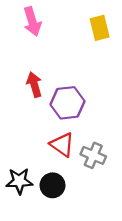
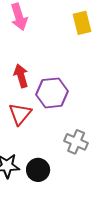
red triangle: (62, 145) -> (20, 114), moved, turned 35

